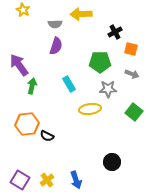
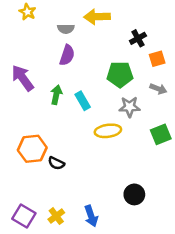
orange square: (131, 49) -> (157, 59), turned -32
green arrow: (32, 86) -> (56, 95), moved
green square: (134, 112) -> (161, 134), turned 30

